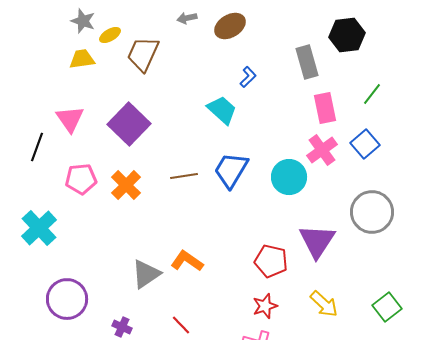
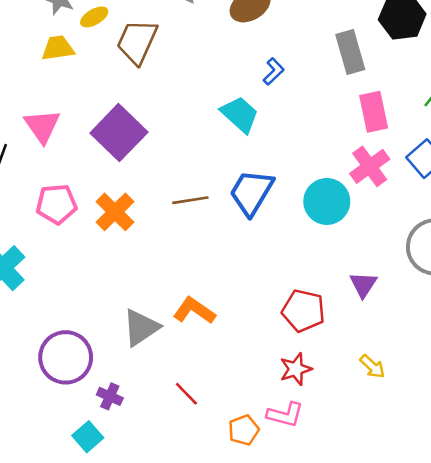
purple triangle: (317, 241) -> (363, 285), size x0.6
purple circle: (67, 299) -> (66, 357), moved
yellow arrow: (324, 304) -> (372, 366), size x0.7

